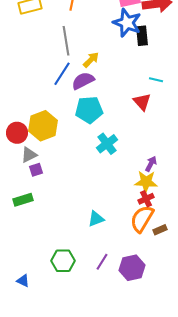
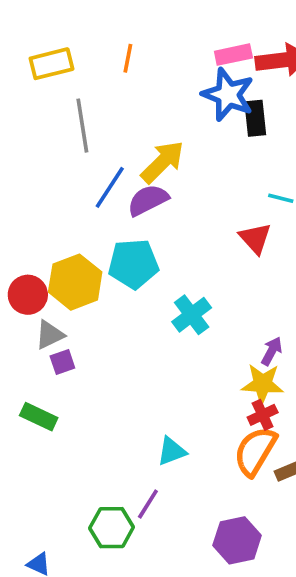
gray line: (66, 41) -> (82, 126), moved
yellow arrow: (91, 60) -> (162, 162), size x1.5
cyan pentagon: (89, 110) -> (133, 264), moved
green rectangle: (23, 200) -> (39, 417), turned 42
purple line: (102, 262) -> (148, 504), moved

